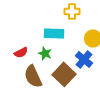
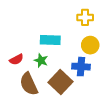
yellow cross: (72, 11) -> (85, 17), moved
blue cross: (84, 59) -> (81, 67), turned -36

